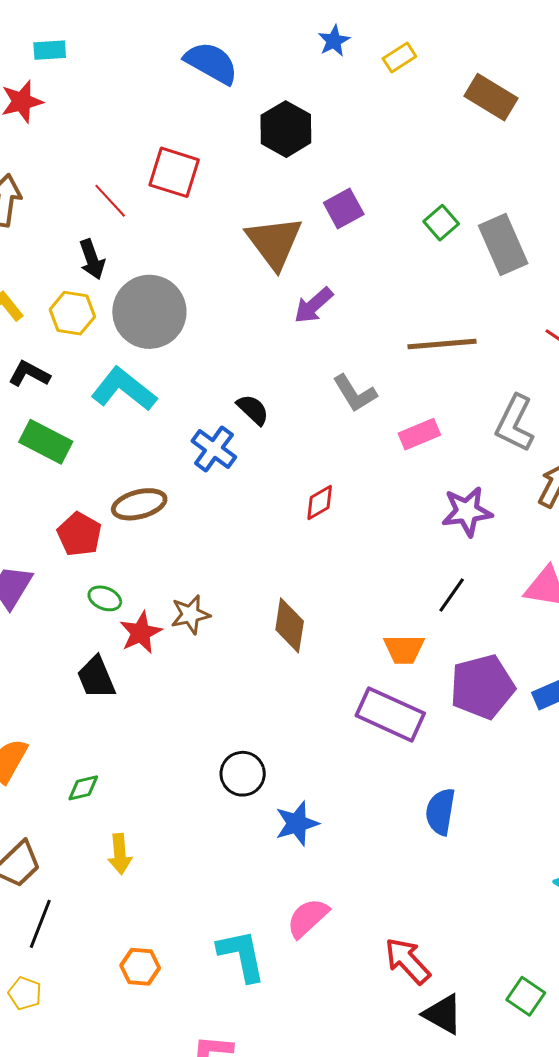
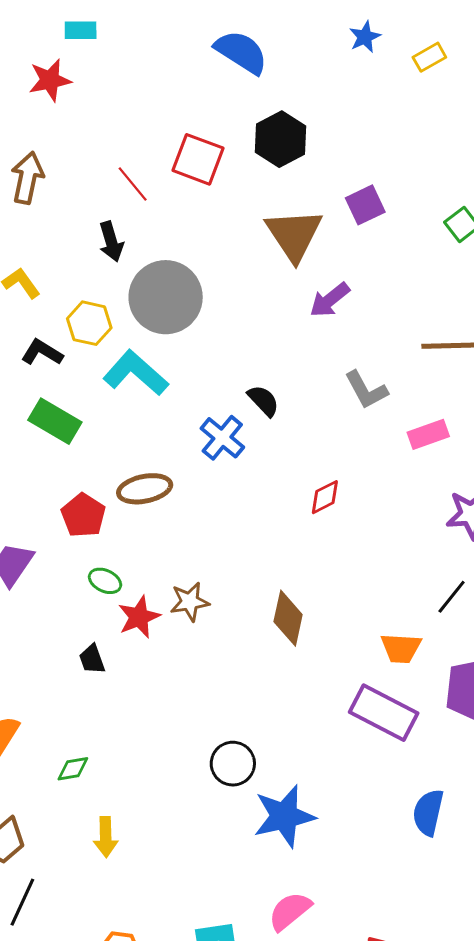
black hexagon: (286, 129) -> (281, 139), moved
yellow hexagon: (72, 313) -> (89, 323), moved
black trapezoid: (96, 677) -> (92, 659), size x0.7
blue star: (297, 823) -> (284, 816), size x1.4

